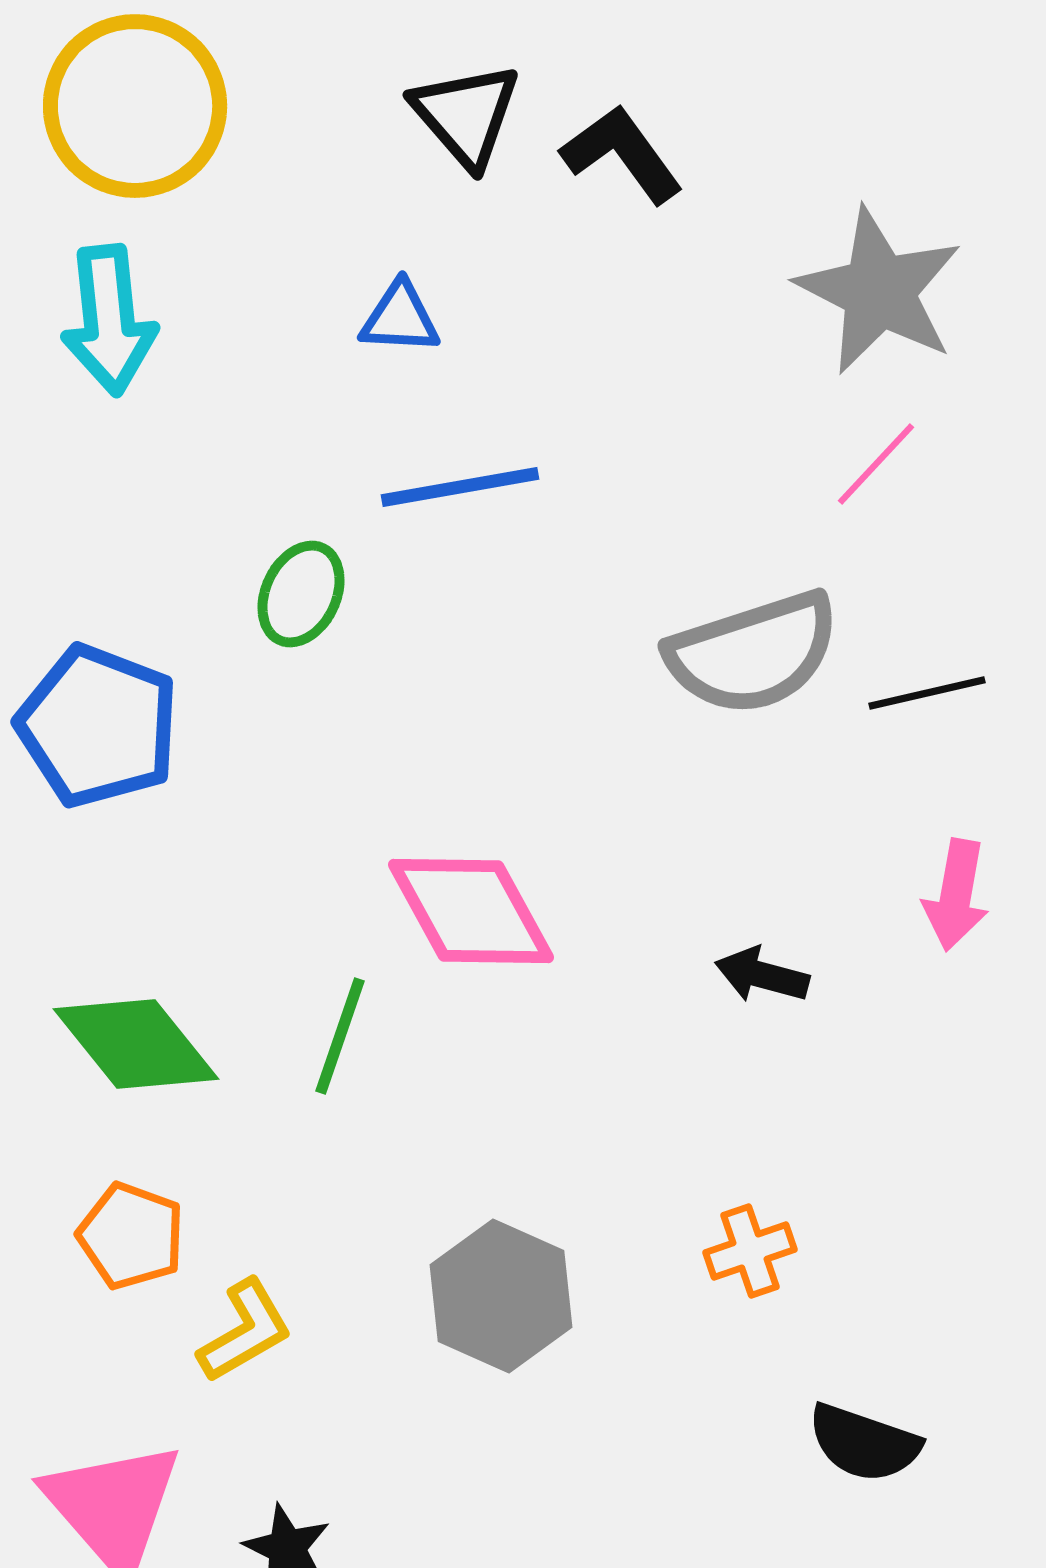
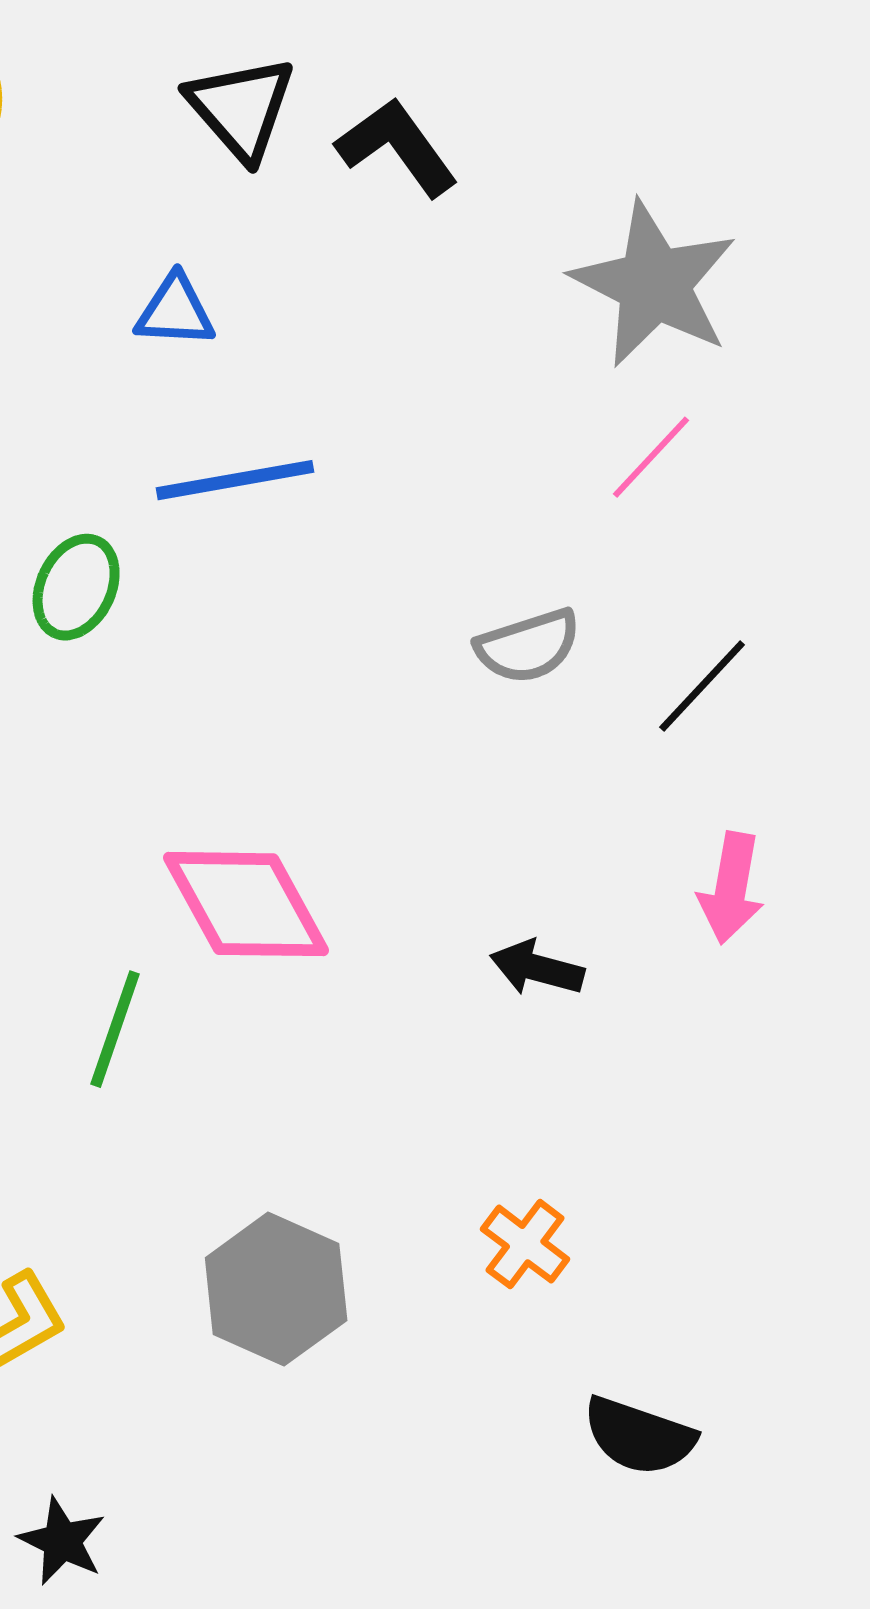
gray semicircle: (753, 653) -> (528, 646), size x0.6
black line: (927, 693) -> (702, 686), turned -34
orange cross: (750, 1251) -> (525, 1244), turned -34

